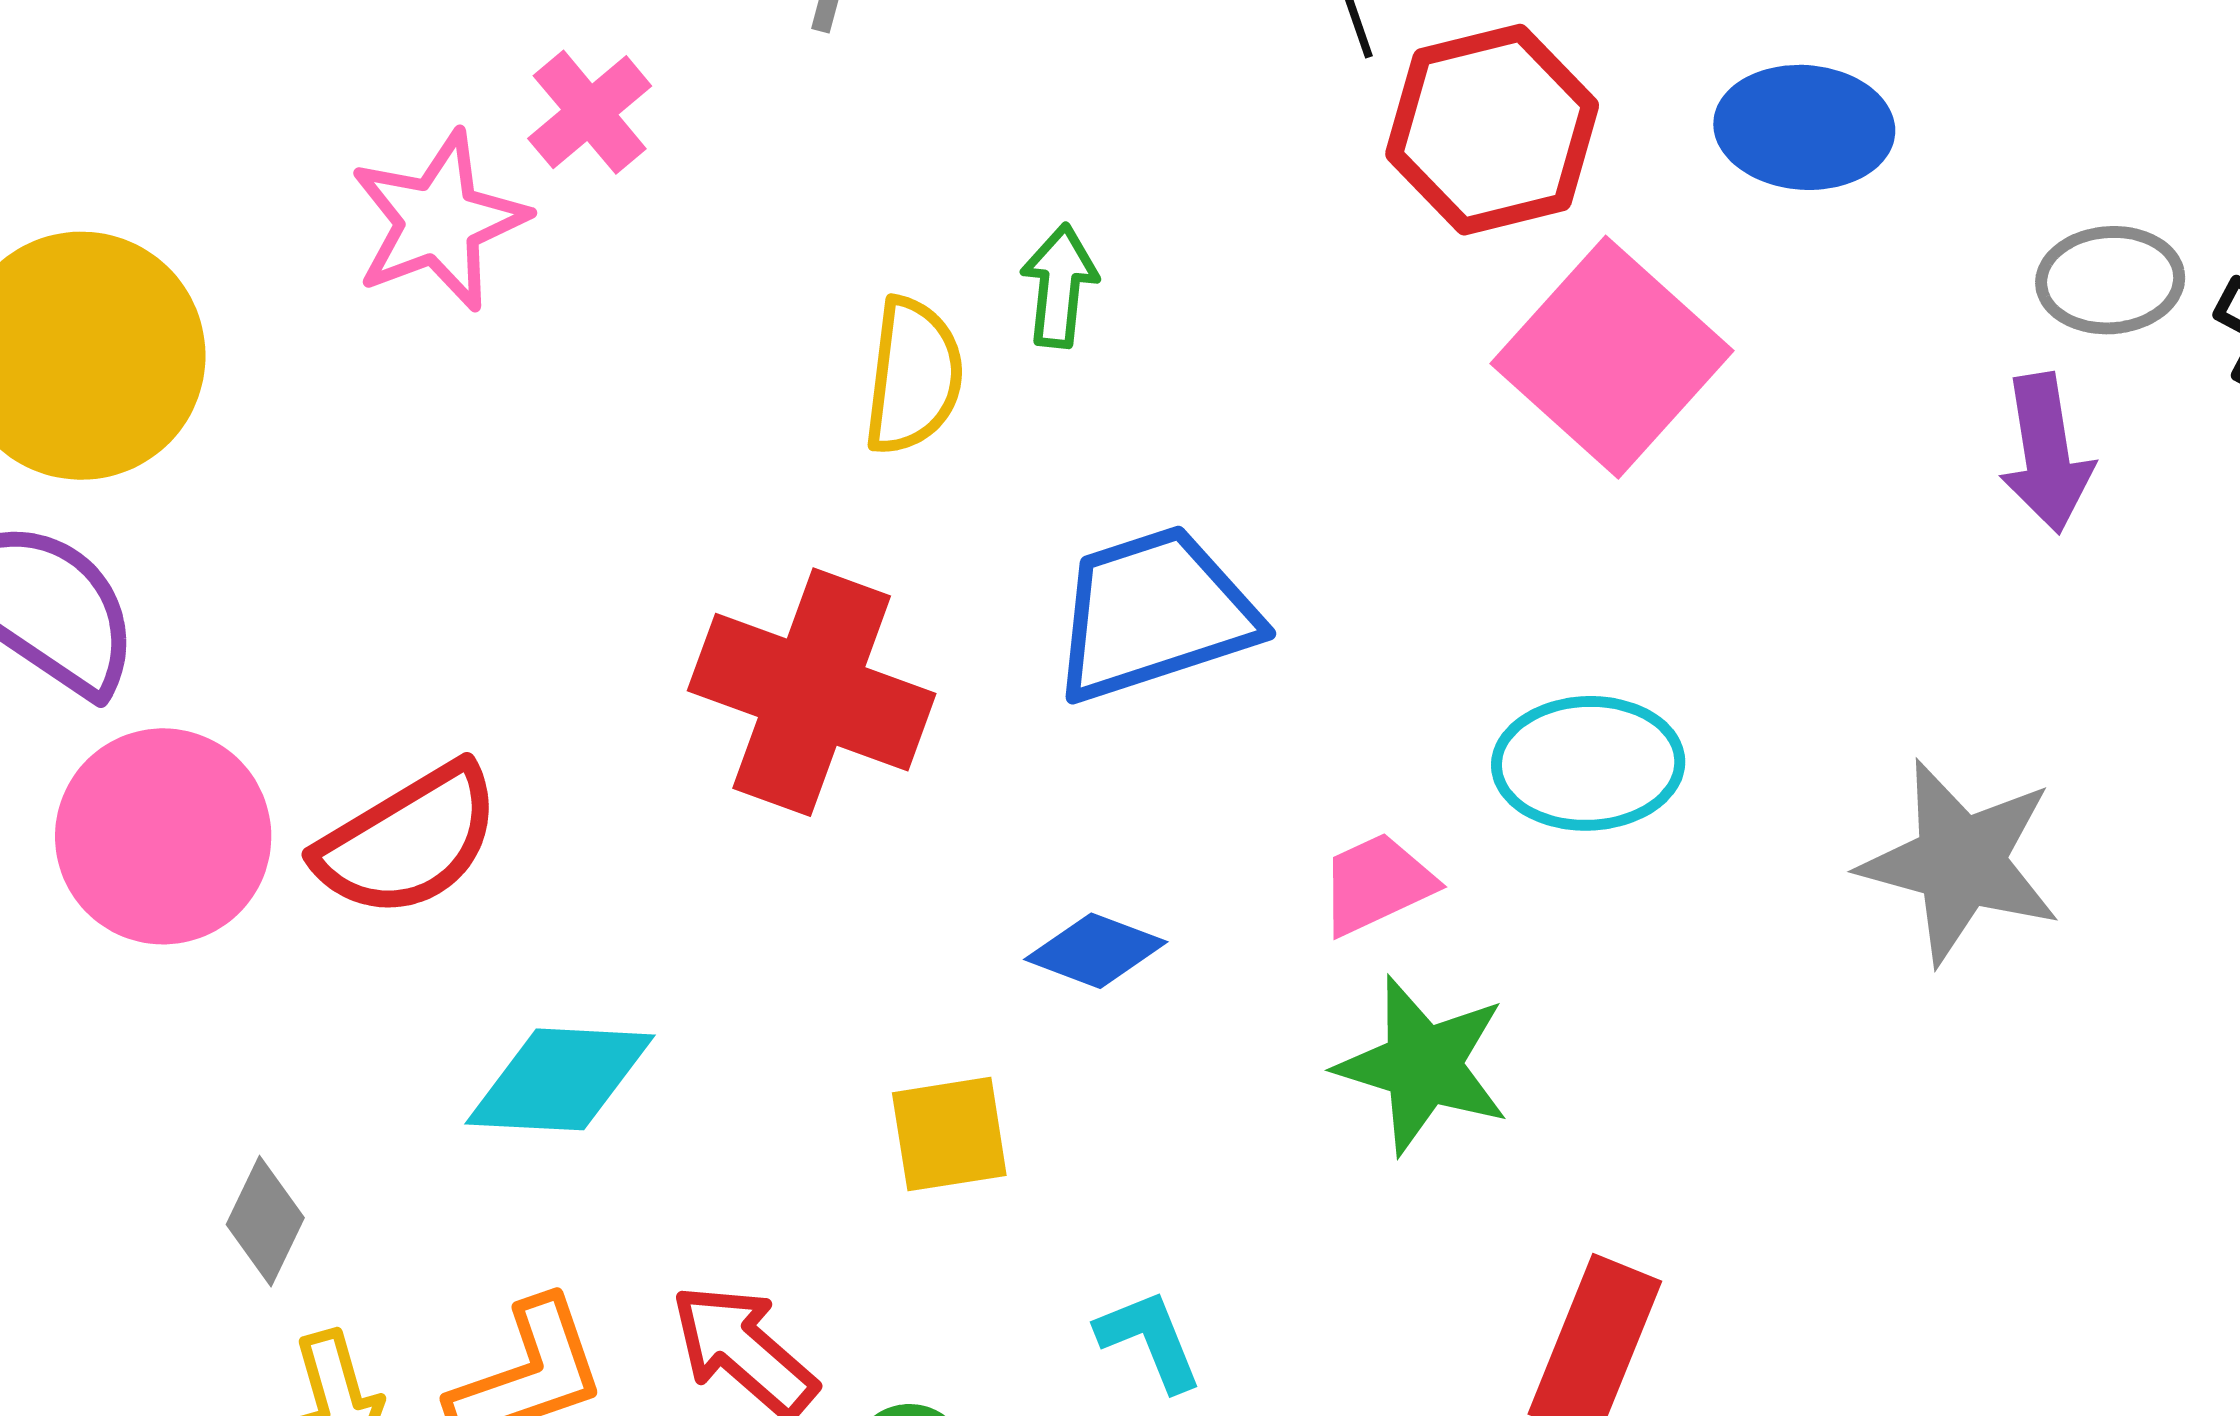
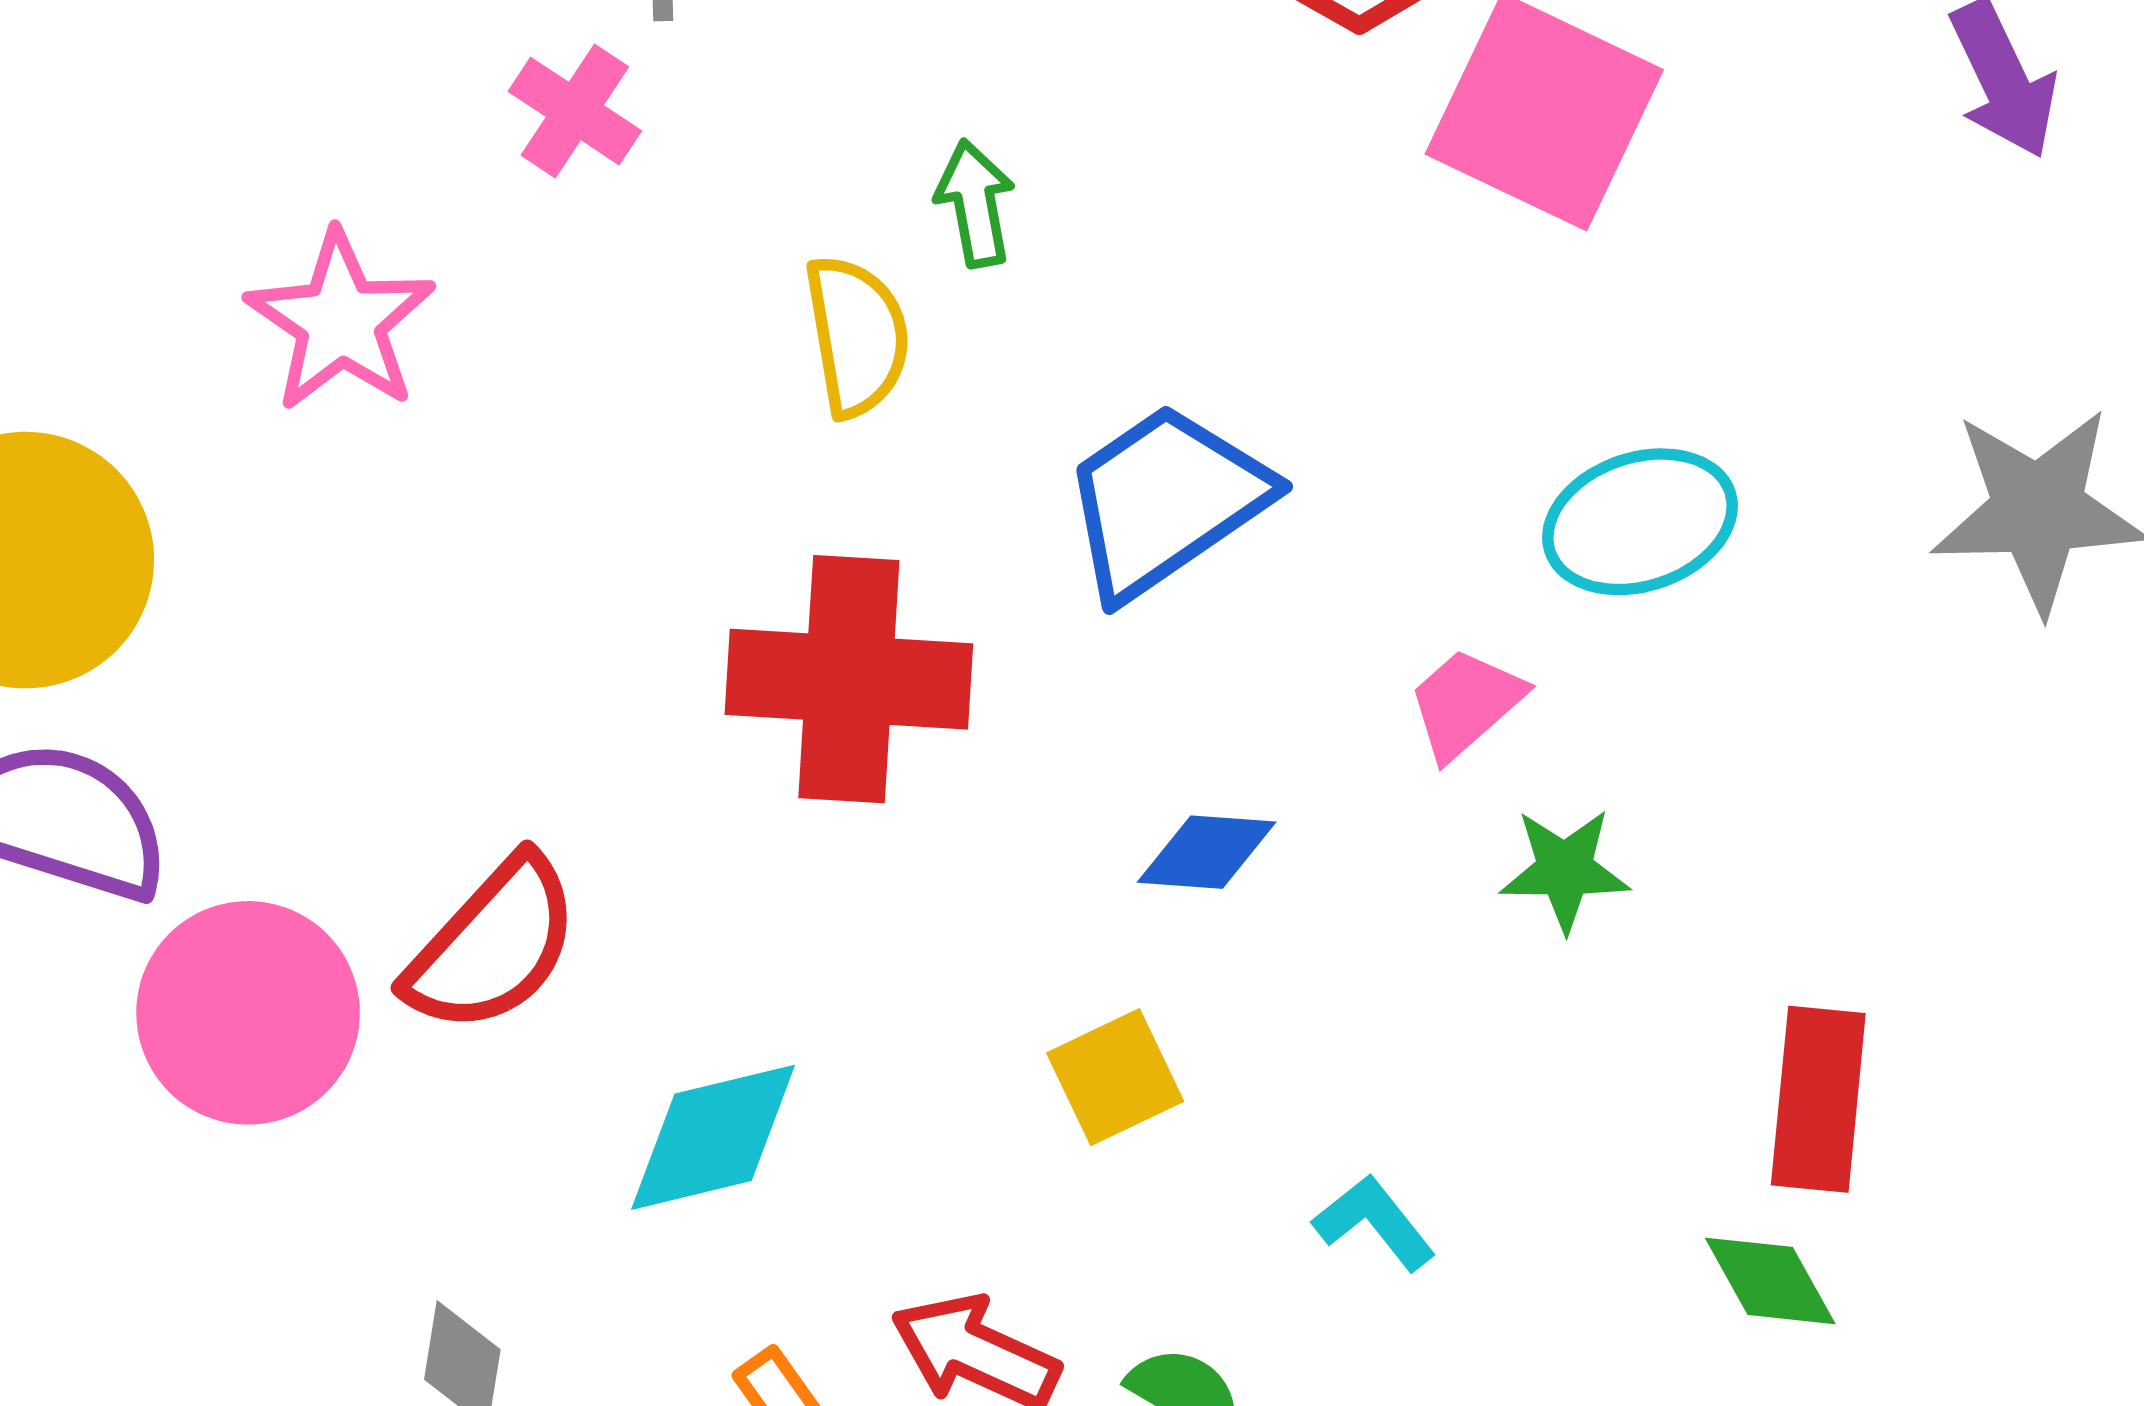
pink cross: (590, 112) -> (575, 111), moved
green star: (1423, 1065) -> (1565, 870), size x0.7

